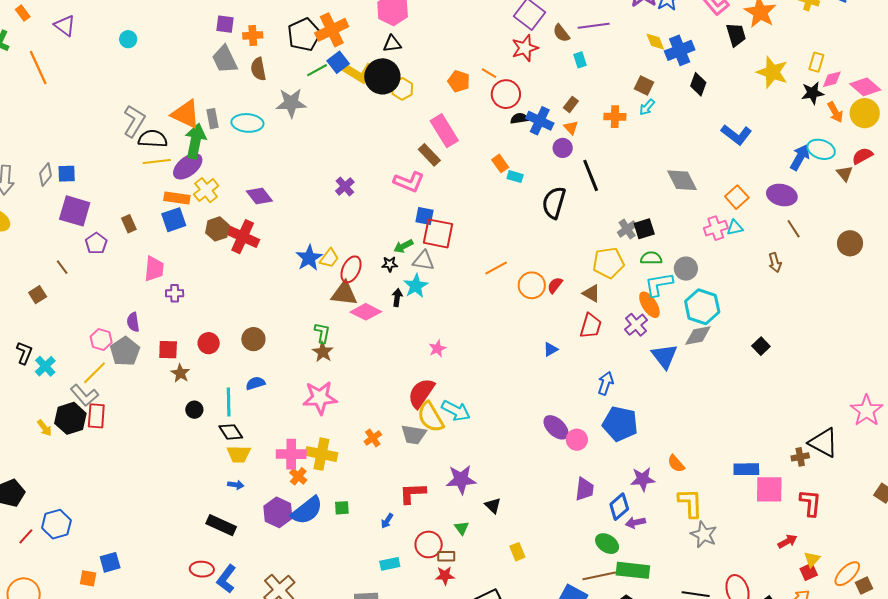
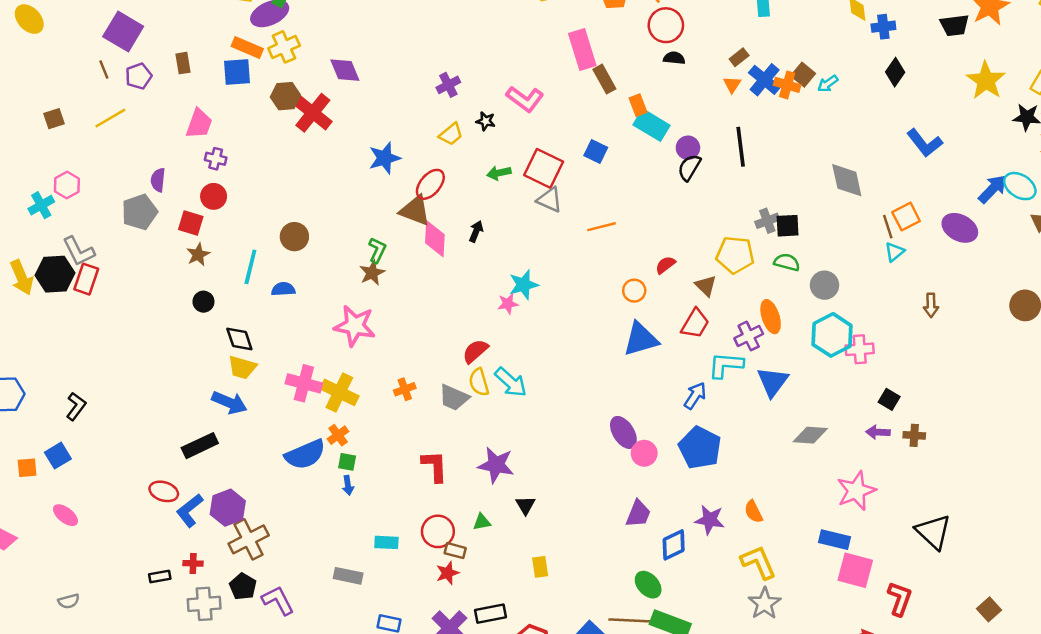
black trapezoid: (736, 35) -> (955, 25), turned 85
blue cross: (680, 50) -> (883, 27), size x0.7
brown square: (644, 85) -> (803, 75), moved
blue cross: (540, 121) -> (765, 80), moved
purple circle: (563, 148) -> (688, 148), moved
brown rectangle: (429, 155) -> (604, 79), moved
cyan rectangle: (515, 177) -> (652, 125), size x1.8
black semicircle: (554, 203) -> (689, 167), size x0.7
blue square: (425, 216) -> (596, 151), moved
pink cross: (716, 228) -> (860, 349), moved
cyan triangle: (735, 228) -> (895, 252), turned -42
brown line: (794, 229) -> (888, 227), moved
yellow trapezoid: (329, 258) -> (451, 134), moved
gray triangle: (423, 261) -> (550, 200), moved
black star: (390, 264) -> (486, 121), moved
brown line: (62, 267) -> (104, 70), moved
cyan L-shape: (659, 284) -> (726, 365), moved
orange circle: (532, 285) -> (634, 291), moved, size x0.7
cyan star: (416, 286) -> (524, 285), moved
pink diamond: (366, 312) -> (435, 239), turned 52
gray diamond: (698, 336) -> (810, 435), moved
pink hexagon: (101, 340) -> (67, 185), moved
red circle: (209, 343) -> (214, 196), moved
black square: (761, 346) -> (889, 399), turned -30
blue triangle: (551, 349) -> (641, 339), size x2.0
black L-shape: (24, 353) -> (76, 406), moved
yellow line: (95, 373) -> (110, 118), moved
red semicircle: (421, 393) -> (475, 351), size x0.7
cyan line: (229, 402) -> (250, 267), moved
pink star: (867, 411) -> (856, 491), moved
yellow semicircle: (431, 417) -> (479, 382), size x0.7
yellow arrow: (44, 428) -> (22, 277), size x1.6
brown cross: (800, 457) -> (914, 435), moved
orange cross: (298, 476) -> (338, 435), moved
blue arrow: (236, 485) -> (229, 403), size x1.8
red L-shape: (413, 493) -> (435, 466), turned 76
yellow L-shape: (690, 503) -> (758, 562), turned -36
purple hexagon: (278, 512) -> (228, 508), moved
blue arrow: (387, 521) -> (348, 485), moved, turned -56
purple arrow: (635, 523) -> (878, 432), moved
black rectangle: (221, 525) -> (200, 446), turned -64
green triangle: (462, 528) -> (482, 522), turned 42
blue square: (110, 562) -> (58, 456), turned -30
red star: (445, 576) -> (448, 573), turned -30
orange square: (88, 578) -> (27, 468), turned -30

